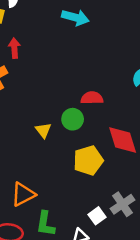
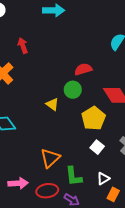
red arrow: (14, 48) -> (23, 46), moved
white square: (97, 216) -> (97, 147), moved

